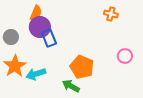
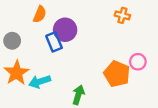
purple circle: (40, 27) -> (65, 30), moved
orange pentagon: (82, 67) -> (117, 74), moved
green arrow: (71, 86) -> (78, 95), turned 78

